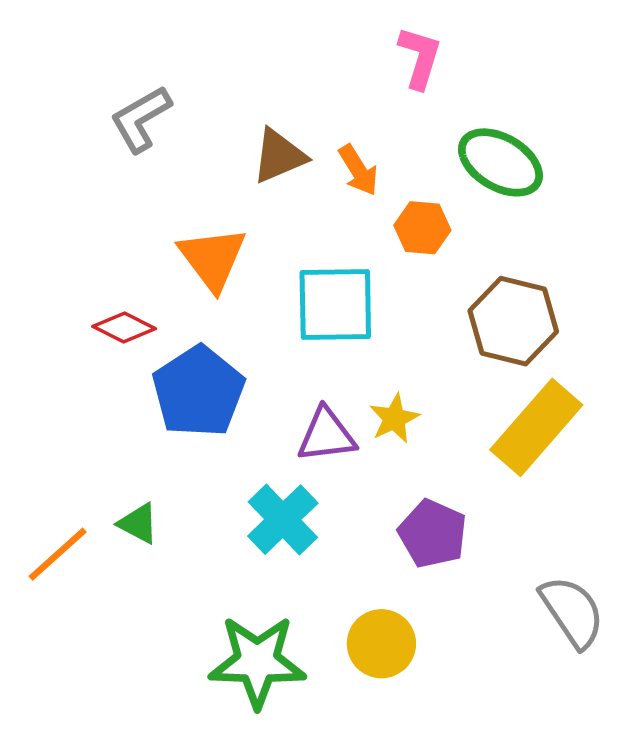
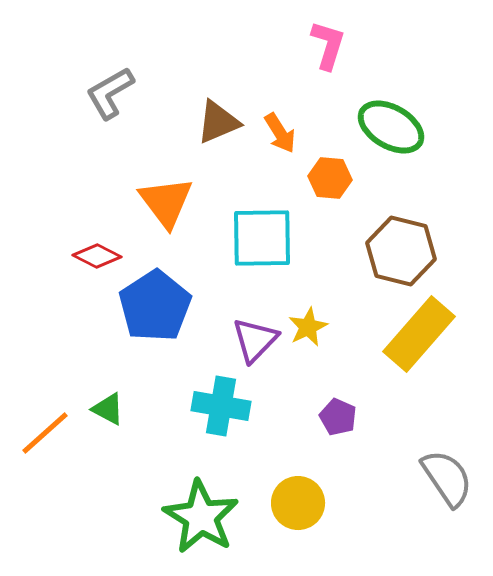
purple triangle: (326, 435) -> (255, 340), turned -39
cyan cross: (283, 520) -> (221, 406), turned -36
purple pentagon: (433, 534) -> (338, 417), size x0.7
green star: (257, 662) -> (201, 517), turned 30

